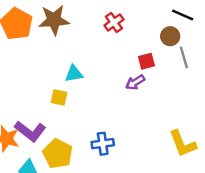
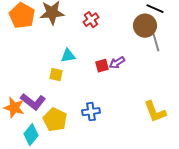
red cross: (114, 22) -> (91, 20), moved
brown circle: (170, 36) -> (145, 26), size x1.5
red square: (146, 61) -> (102, 66), moved

